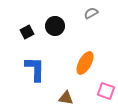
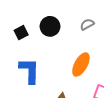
gray semicircle: (91, 13) -> (87, 24), moved

